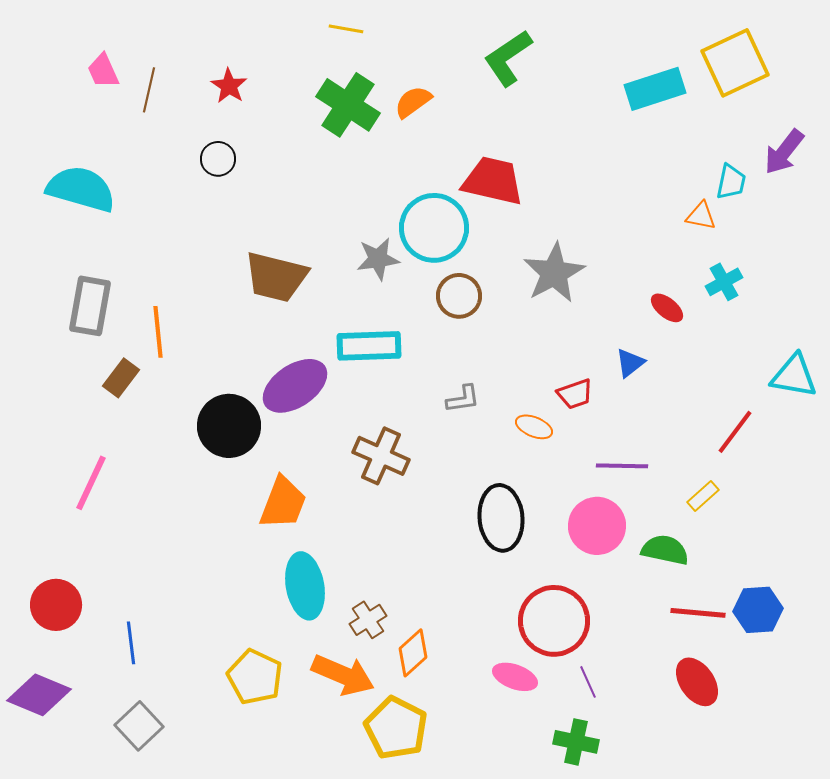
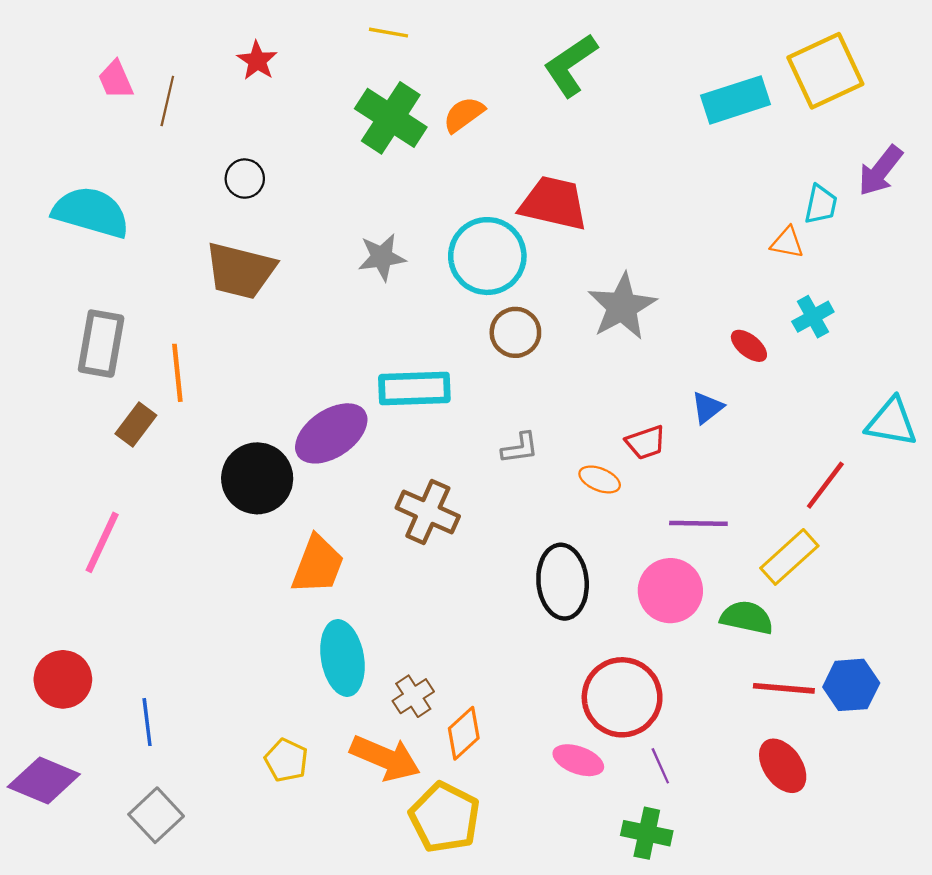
red star: (229, 86) -> (257, 61), moved
gray star: (378, 259) -> (382, 257), moved
brown trapezoid: (276, 277) -> (240, 271), moved
yellow rectangle: (703, 496) -> (789, 557), size x1.6
yellow pentagon: (255, 677) -> (286, 760), size x0.7

